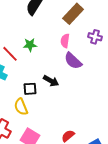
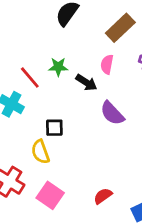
purple semicircle: (73, 61) -> (112, 113), moved
black arrow: (51, 81) -> (86, 83), moved

